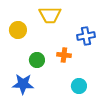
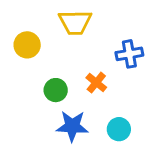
orange cross: (64, 55) -> (96, 83), turned 32
blue star: (23, 84) -> (72, 126), moved

